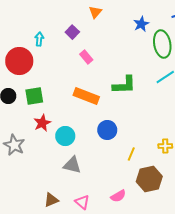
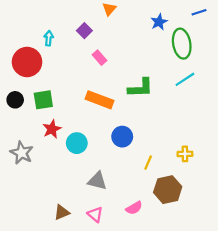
gray triangle: (72, 165) -> (97, 181), moved

